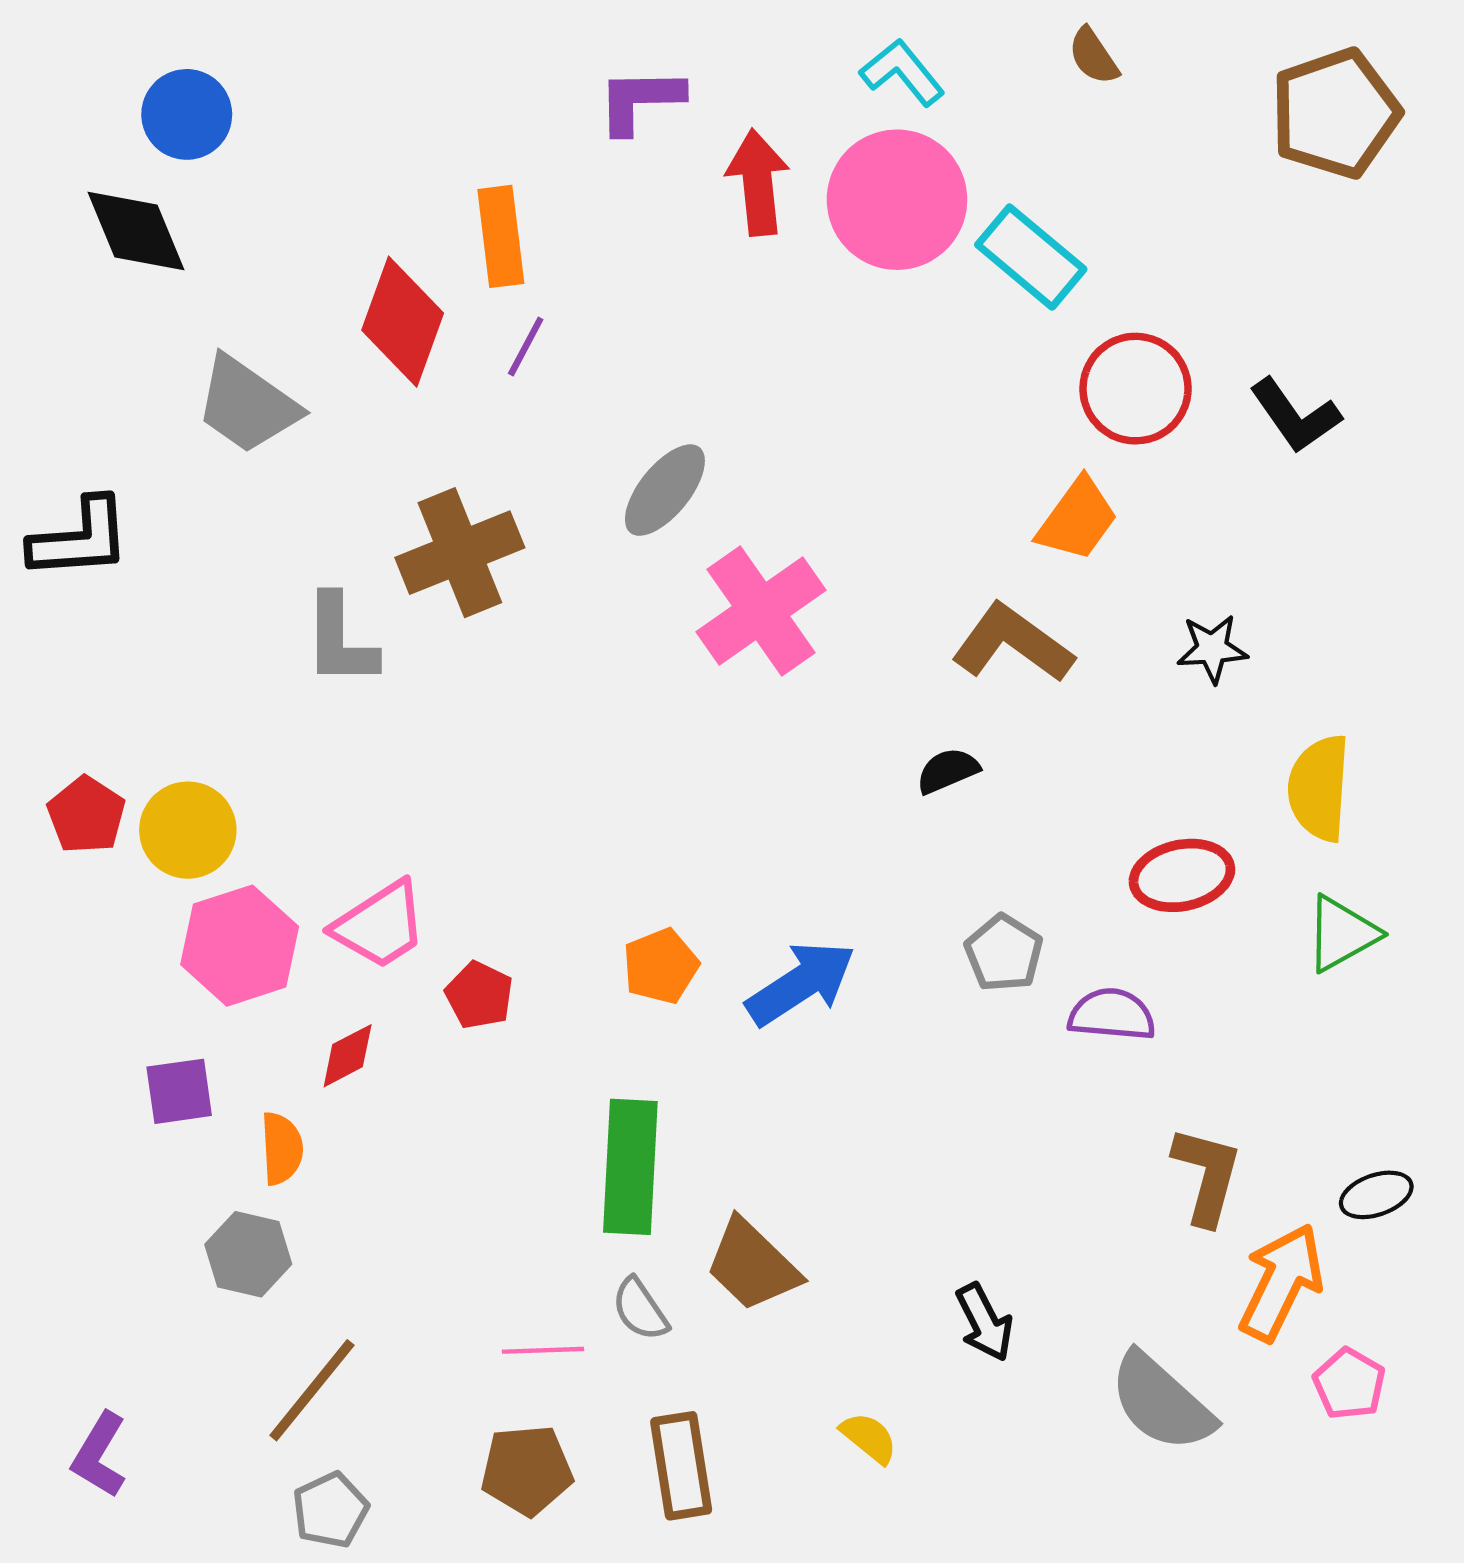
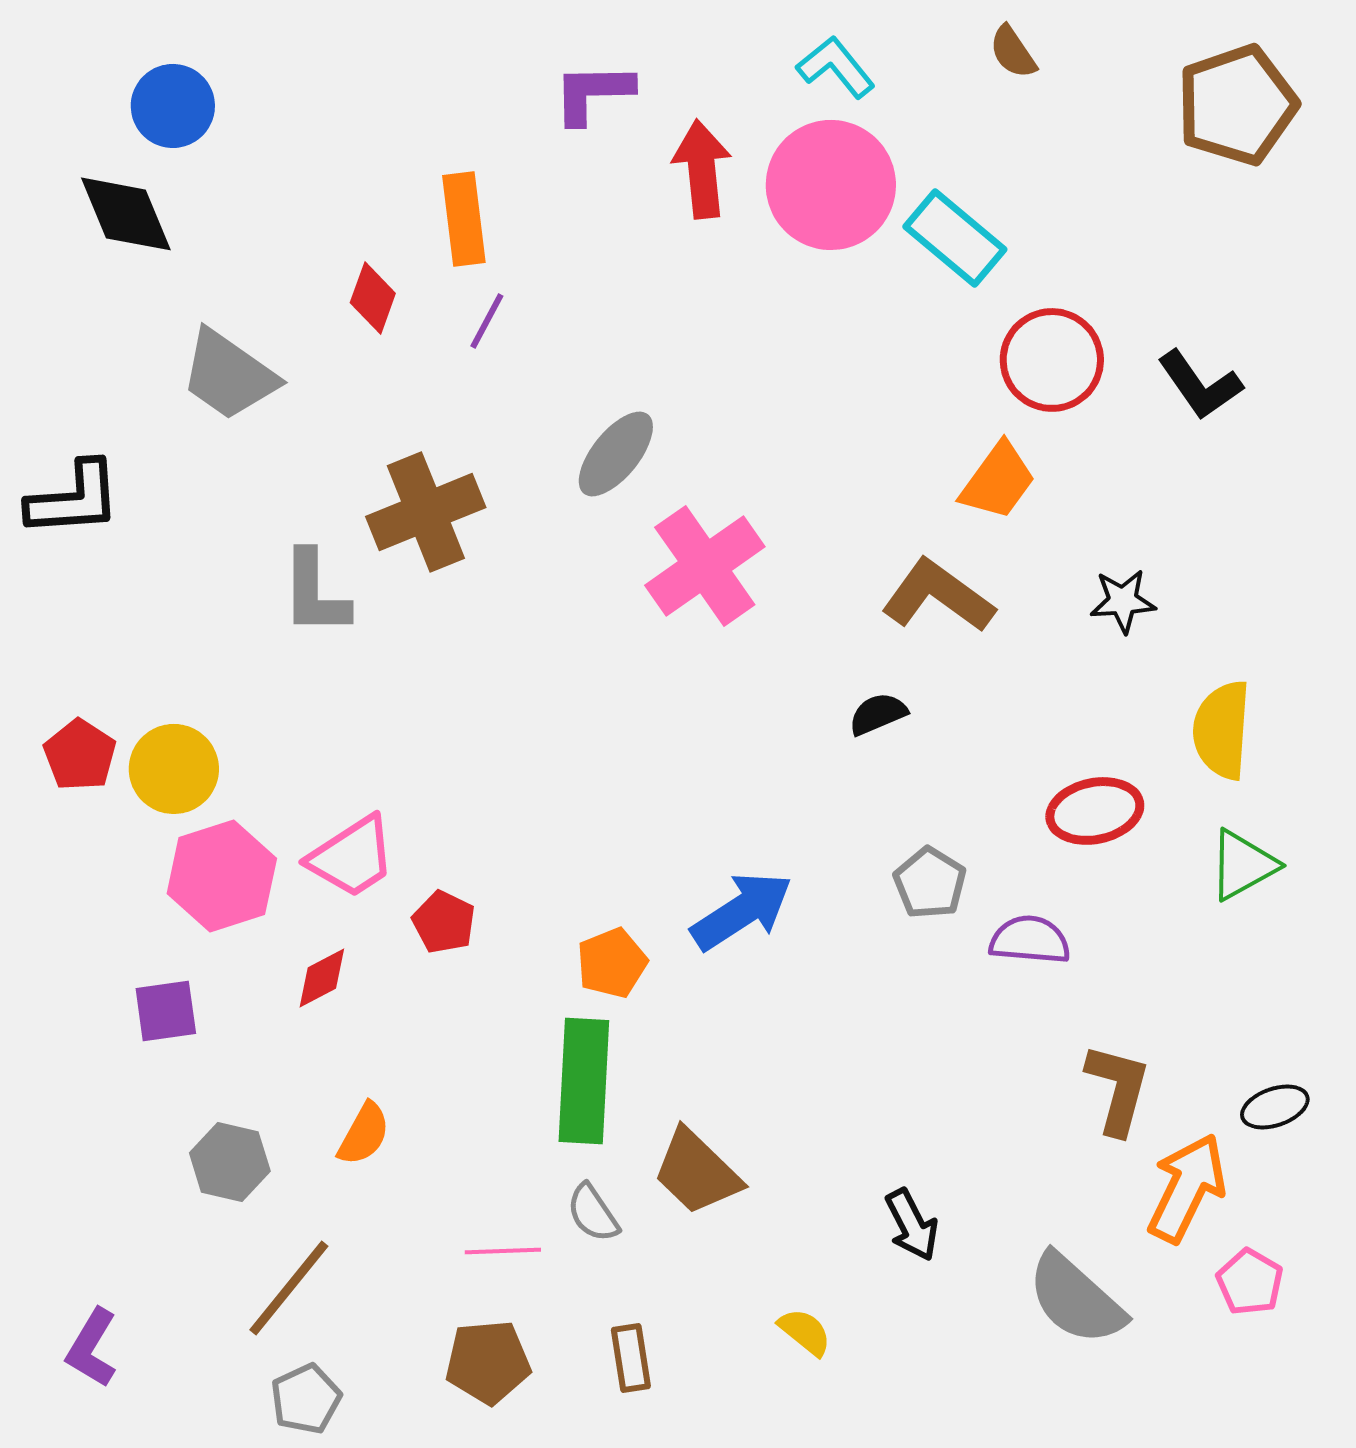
red diamond: (403, 322) -> (373, 298), size x0.6
orange pentagon: (661, 966) -> (612, 963), moved
orange semicircle: (282, 1148) -> (364, 1134), moved, turned 32
brown rectangle: (681, 1466) -> (631, 1358), size x0.7

